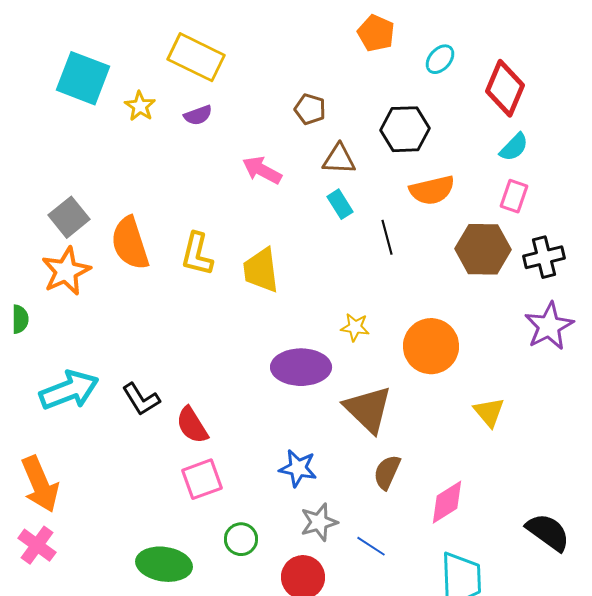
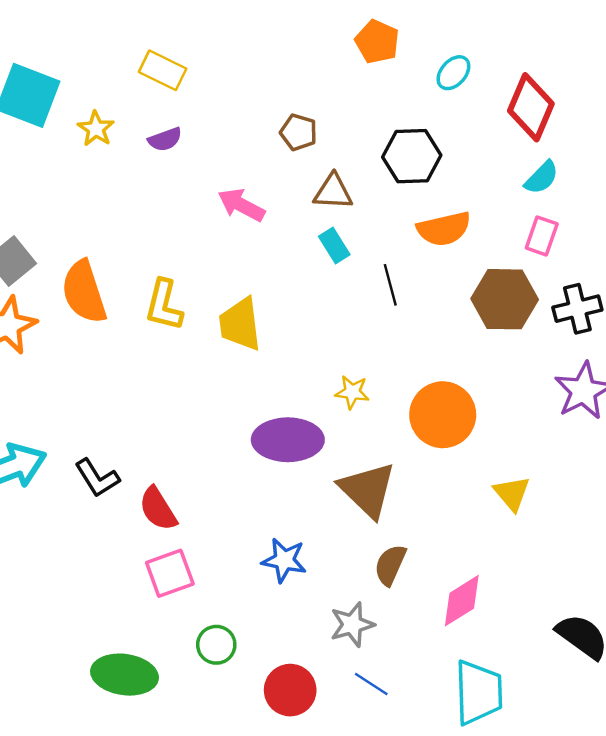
yellow rectangle: (196, 57) -> (163, 70), size x0.7
gray star: (319, 522) -> (352, 624), moved
blue line: (371, 546) -> (371, 684), moved

